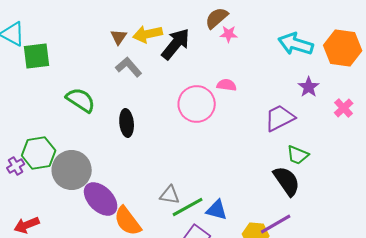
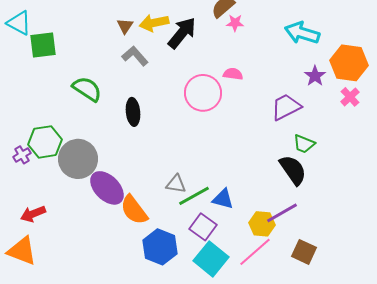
orange hexagon: (343, 48) -> (349, 63), moved

